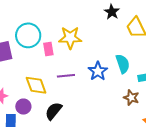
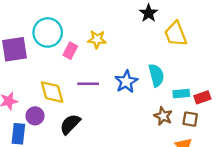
yellow star: (70, 38) -> (97, 39), size x0.7
pink rectangle: (48, 49) -> (70, 51), turned 32

